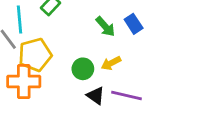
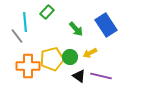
blue rectangle: (134, 24) -> (106, 25), size x1.6
green arrow: (105, 27) -> (76, 29), moved
yellow pentagon: (35, 55) -> (52, 59), moved

